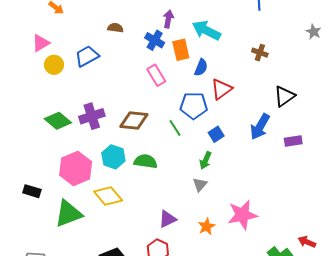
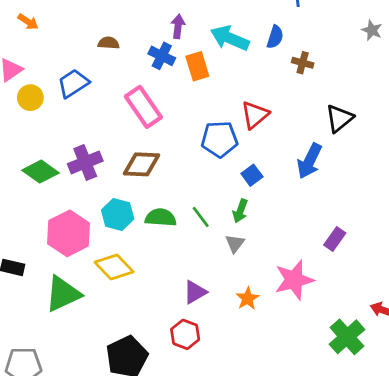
blue semicircle: (201, 67) -> (275, 37), moved
pink rectangle: (156, 75) -> (143, 107), moved, size x1.4
green line: (175, 128) -> (201, 217), moved
purple rectangle: (293, 141) -> (335, 239), moved, turned -42

